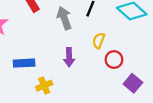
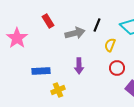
gray arrow: (64, 18) -> (75, 33), turned 96
yellow semicircle: (99, 41) -> (110, 45), moved

